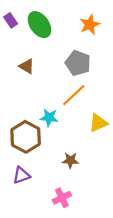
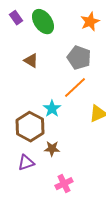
cyan star: (49, 118) -> (52, 109), turned 30
brown star: (70, 160) -> (52, 149), moved

